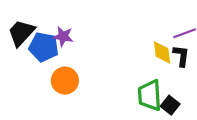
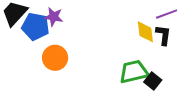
green trapezoid: (150, 95) -> (134, 72), turned 80

